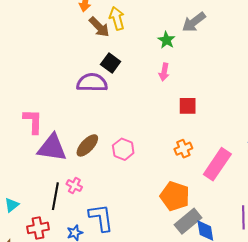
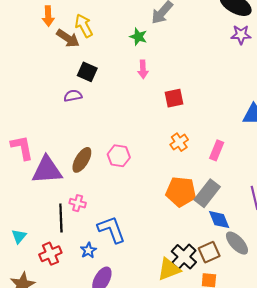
purple semicircle: (92, 83) -> (73, 96), size x0.6
pink rectangle: (217, 164) -> (217, 150), size x0.6
gray rectangle: (188, 221) -> (207, 193), moved

